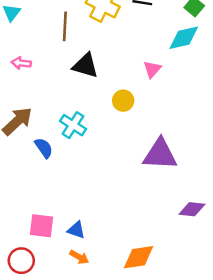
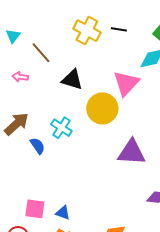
brown line: (65, 26) -> (41, 53), moved, turned -45
pink triangle: (152, 69) -> (126, 83), size x1.8
yellow circle: (123, 101) -> (102, 108), size x1.8

